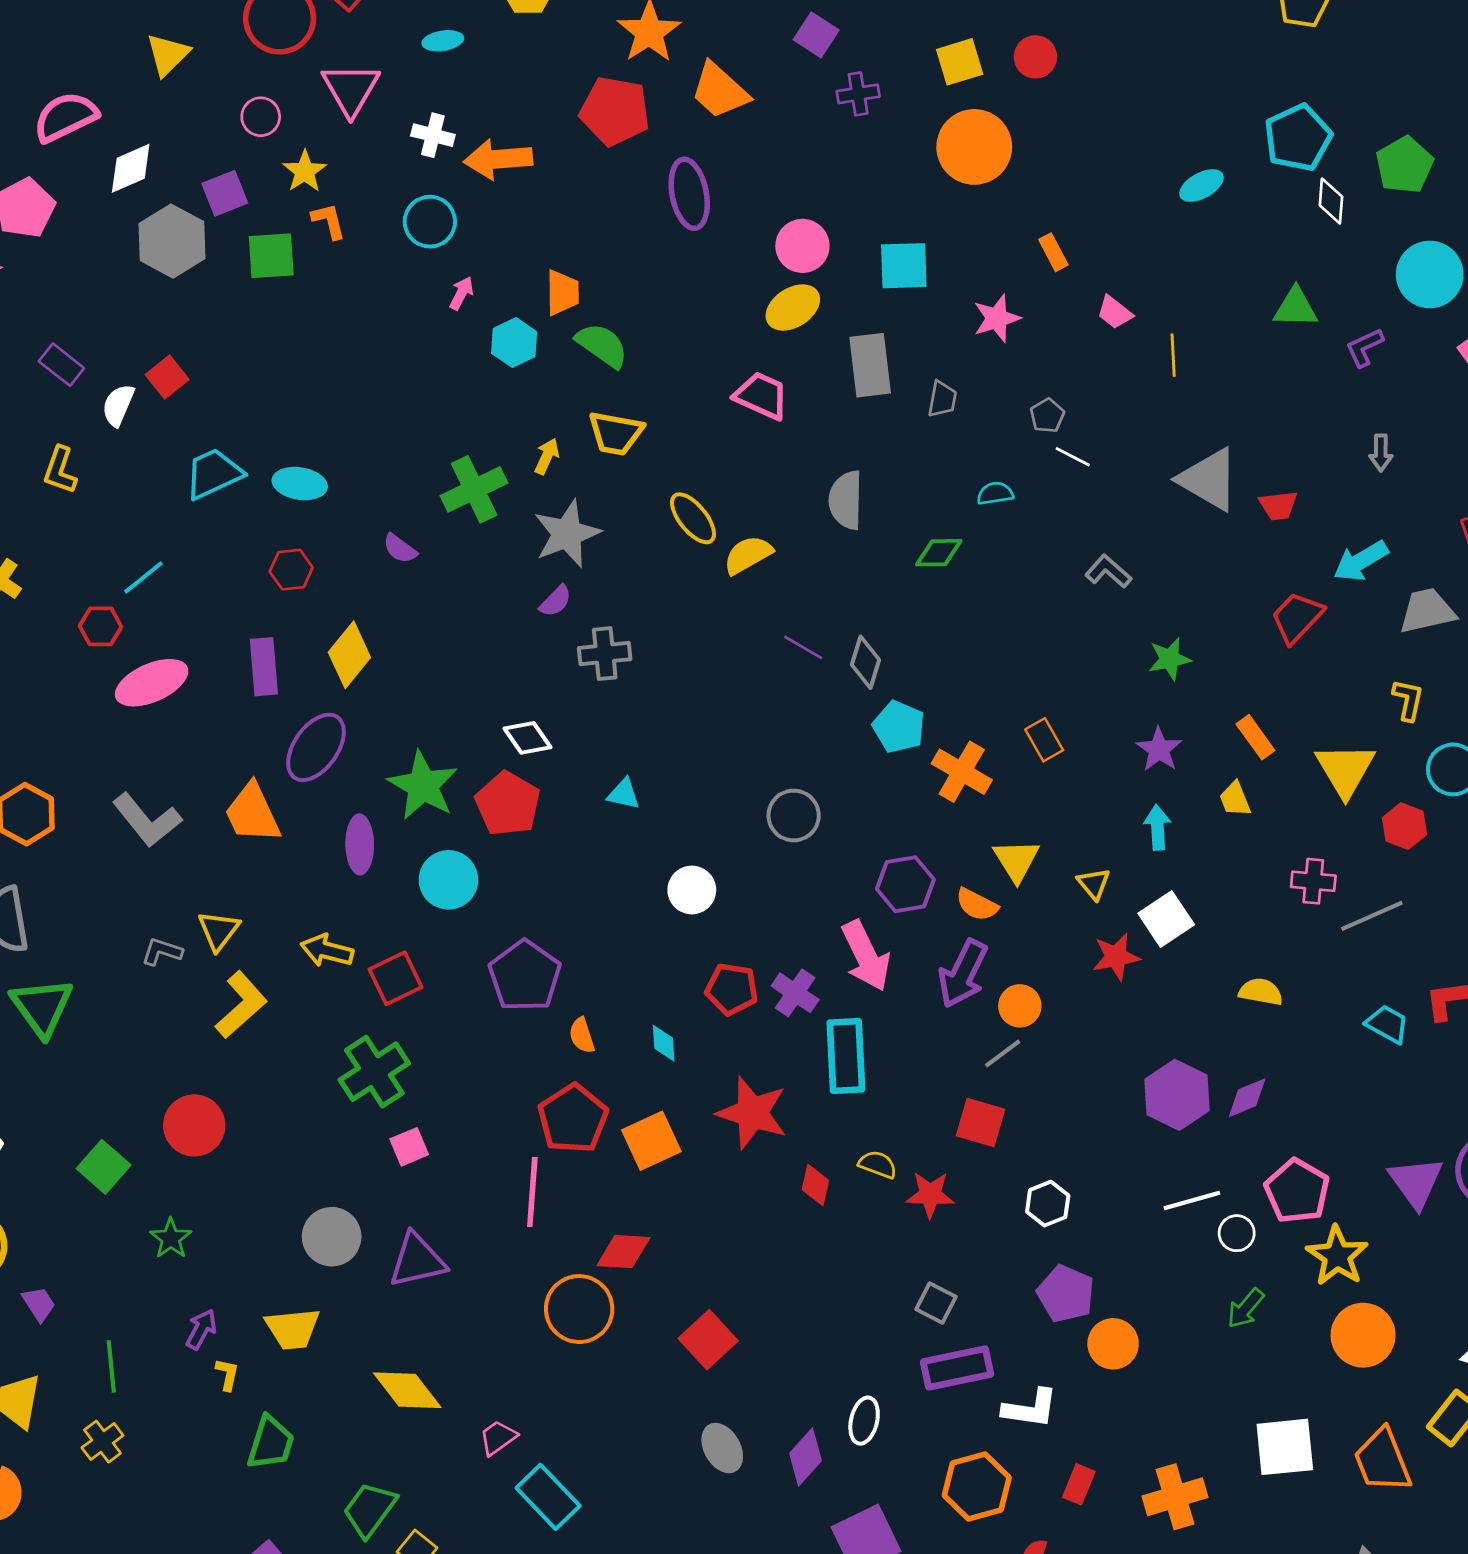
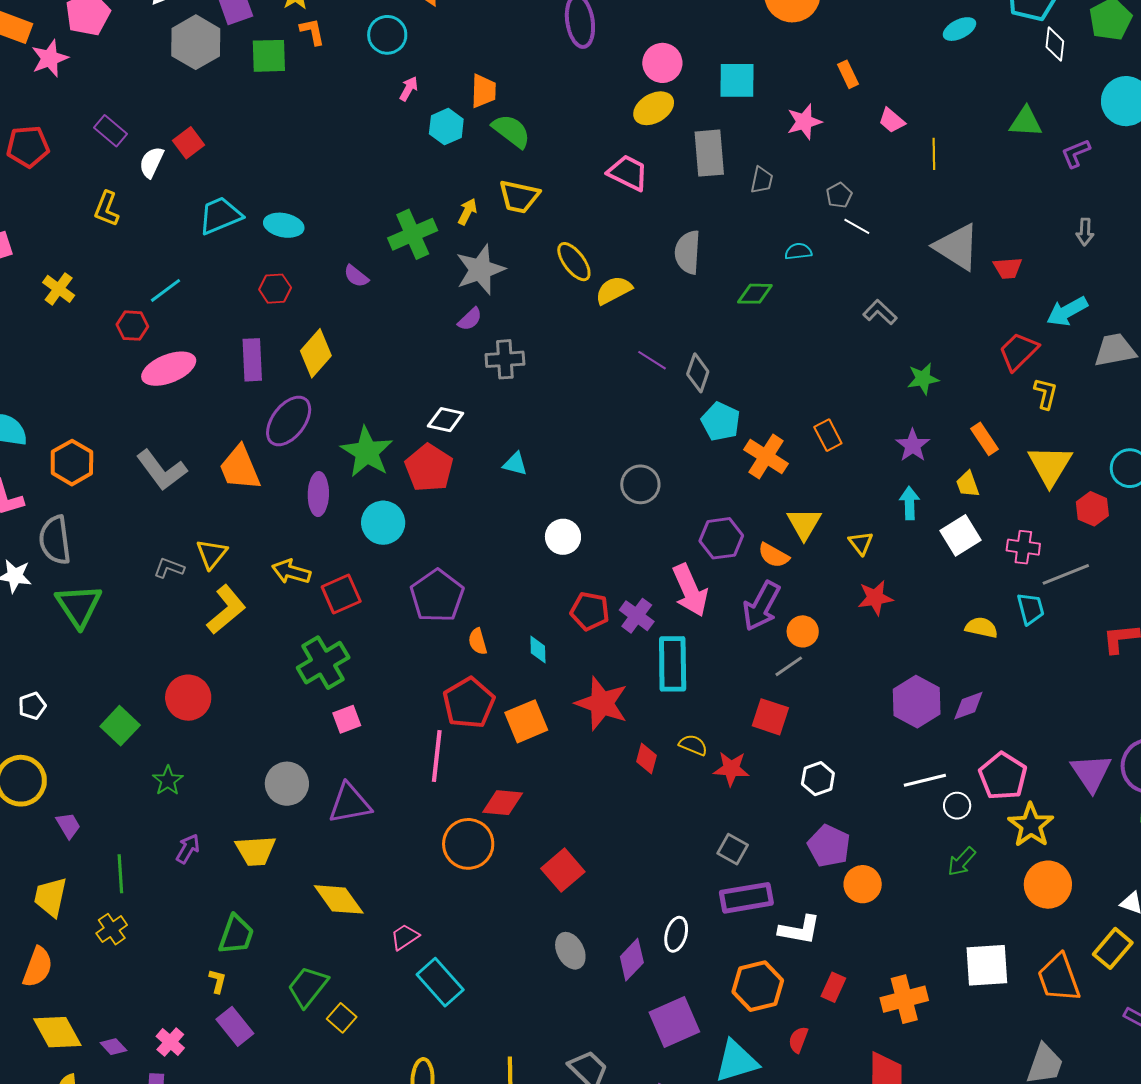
yellow L-shape: (1408, 700) -> (1046, 393), moved
white diamond: (528, 738) -> (446, 420), turned -45
white square: (1166, 919) -> (961, 535), moved
cyan trapezoid: (1387, 1024) -> (1031, 609), moved, turned 44
yellow L-shape: (227, 1374) -> (217, 981), moved

